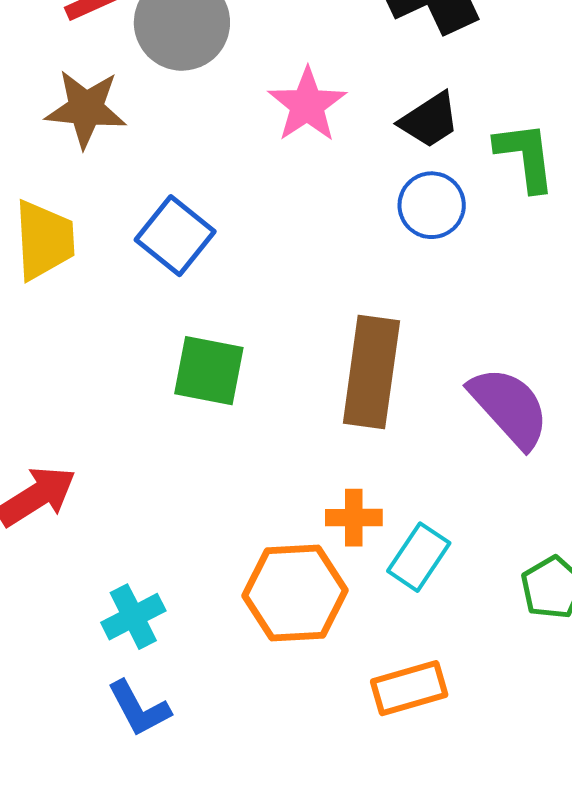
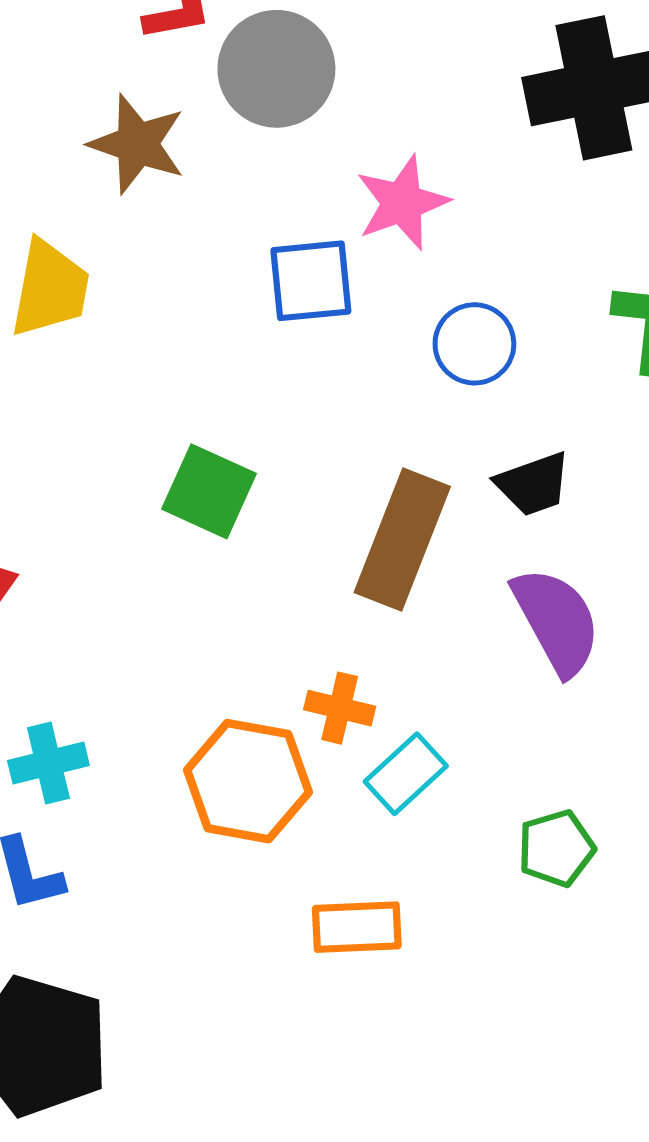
black trapezoid: (430, 120) -> (533, 484), moved
blue circle: (432, 205) -> (474, 344), moved
blue square: (175, 236) -> (311, 281), moved, turned 32

